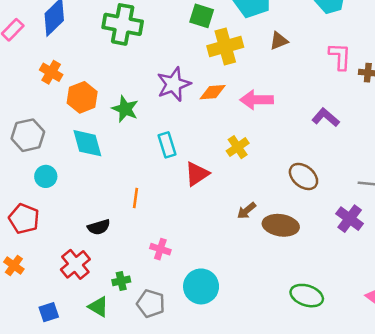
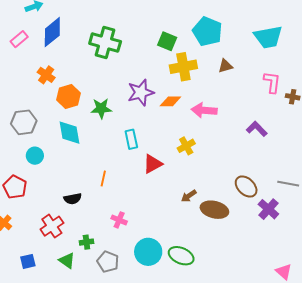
green star: (125, 109) -> (101, 108), turned -30
brown ellipse: (303, 176) -> (246, 187), moved
green ellipse: (307, 296) -> (181, 256), moved

